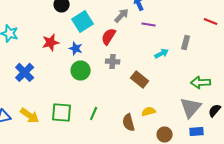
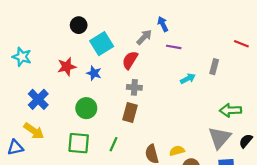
green circle: (81, 70) -> (86, 108), moved
brown rectangle: (140, 79) -> (130, 113), moved, turned 66
yellow semicircle: (149, 111) -> (177, 151), moved
yellow arrow: (30, 115) -> (34, 131), moved

